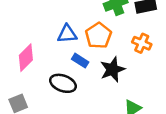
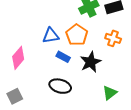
black ellipse: (63, 83) -> (60, 86), moved

